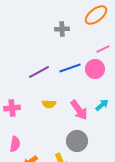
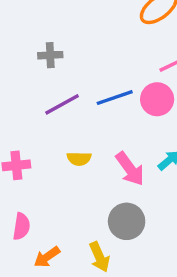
gray cross: (62, 29) -> (50, 55), moved

